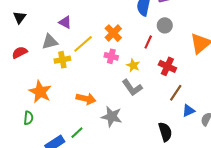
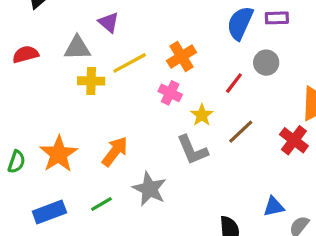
red cross: (167, 66) -> (294, 140), moved
orange star: (40, 92) -> (59, 154), moved
brown line: (176, 93) -> (241, 132), moved
orange arrow: (86, 99) -> (115, 151), turned -78
green line: (77, 133) -> (101, 204), moved

